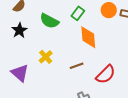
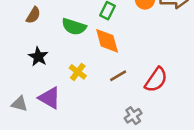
black star: (19, 30) -> (38, 57), moved
orange diamond: (88, 37) -> (107, 41), moved

